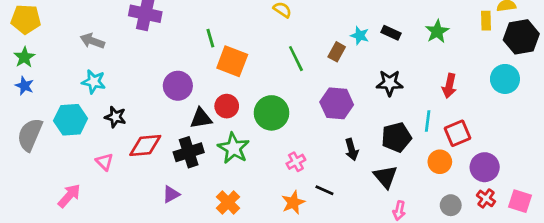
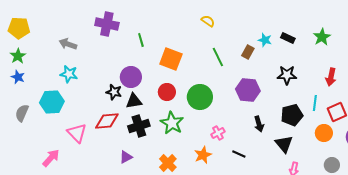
green line: (210, 38) -> (141, 40), moved
black star: (115, 117) -> (114, 92), moved
black triangle: (201, 118) -> (134, 101), moved
gray semicircle: (30, 135) -> (22, 113), size x0.7
pink triangle: (105, 162) -> (77, 133), size x1.5
orange star: (293, 202) -> (203, 155), moved

